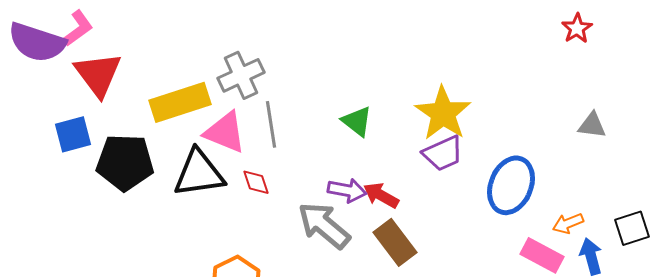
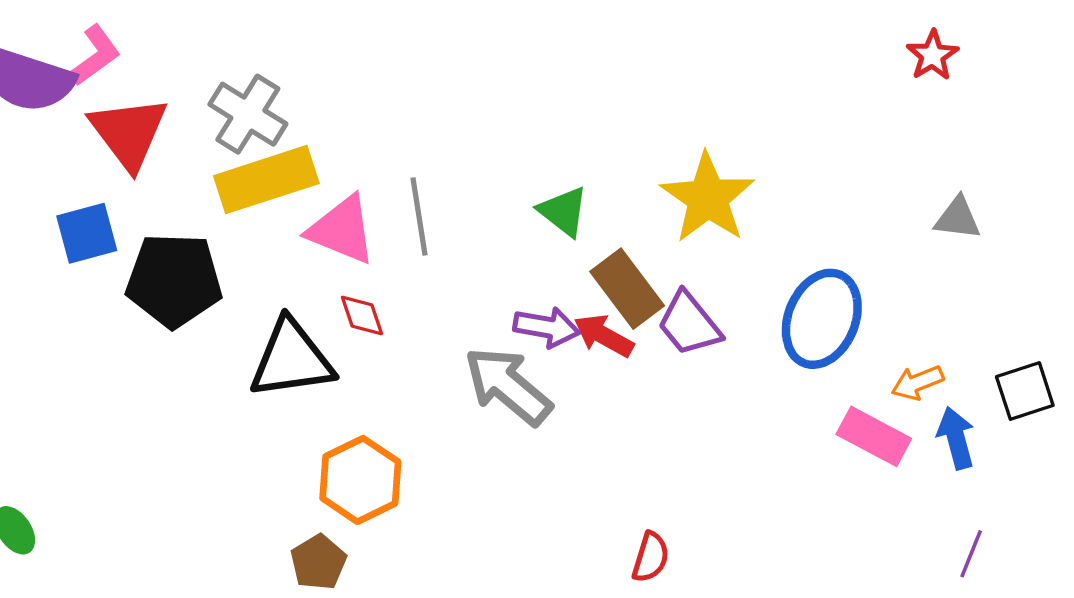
gray cross: (241, 75) -> (248, 114), moved, turned -33
purple trapezoid: (443, 153) -> (689, 324), moved, turned 75
black triangle: (199, 173) -> (291, 359), moved
red diamond: (256, 182) -> (362, 315), moved
brown rectangle: (395, 242) -> (627, 289), moved

